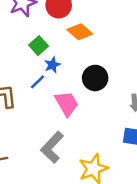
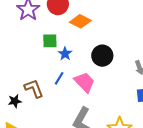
green square: (39, 46) -> (50, 41), turned -35
blue line: (37, 82) -> (59, 78), moved

